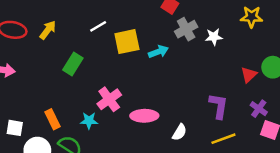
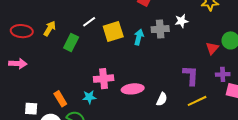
gray cross: (186, 29) -> (160, 29), moved, turned 30
cyan arrow: (158, 52) -> (139, 37), turned -49
green rectangle: (73, 64) -> (71, 43), moved
pink cross: (109, 99) -> (104, 79), turned 36
purple cross: (259, 109) -> (223, 74), turned -32

